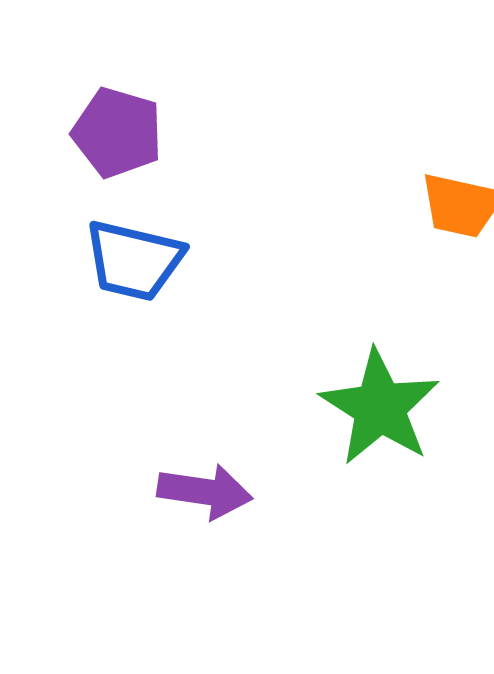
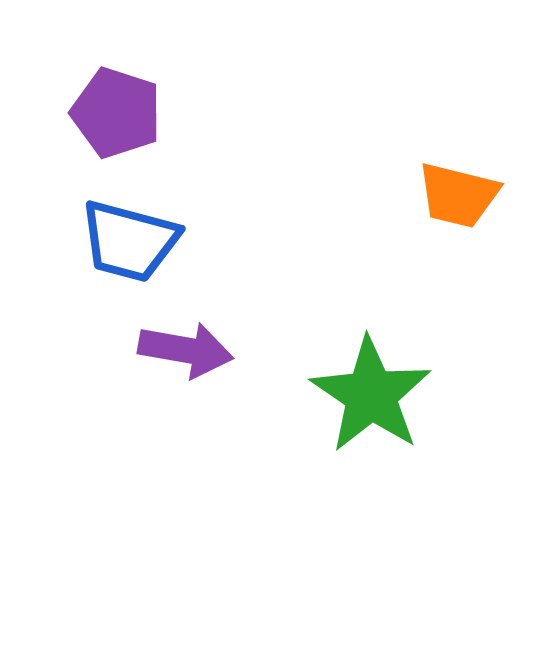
purple arrow: (205, 492) -> (186, 350), moved

